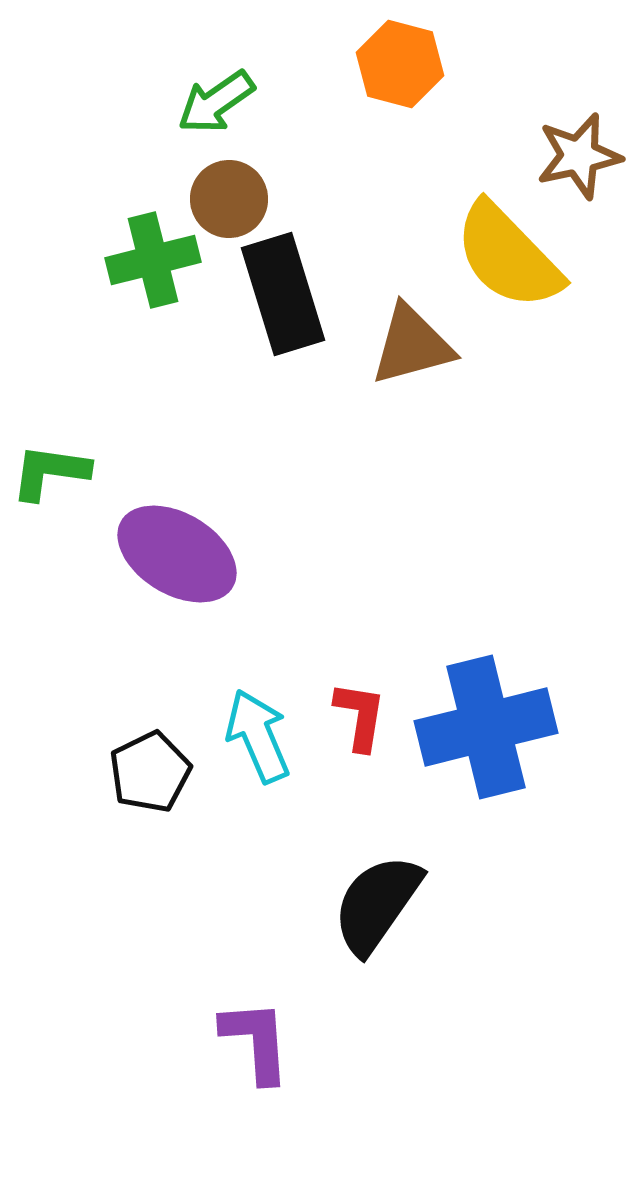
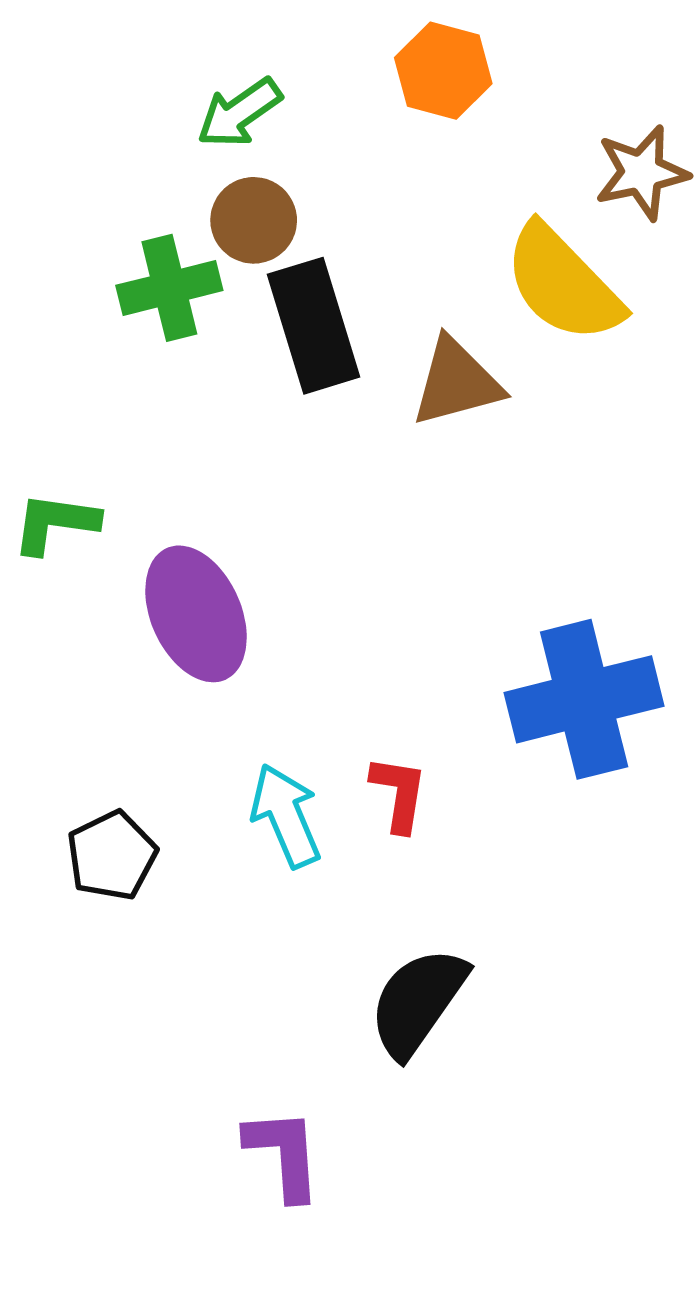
purple ellipse: (177, 554) -> (196, 614), turned 35
blue cross: (486, 727) -> (584, 699), moved
black pentagon: (150, 772) -> (112, 856), moved

